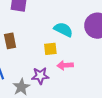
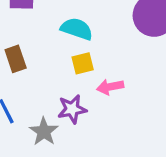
cyan semicircle: (63, 30) -> (77, 29), moved

